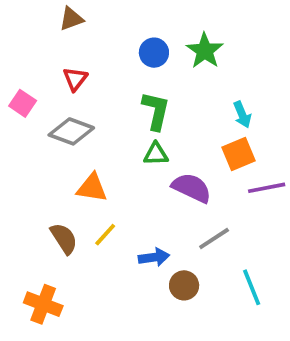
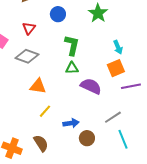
blue circle: (154, 53) -> (58, 14), moved
brown semicircle: (64, 238) -> (41, 143), moved
gray line: (214, 238) -> (113, 117), moved

